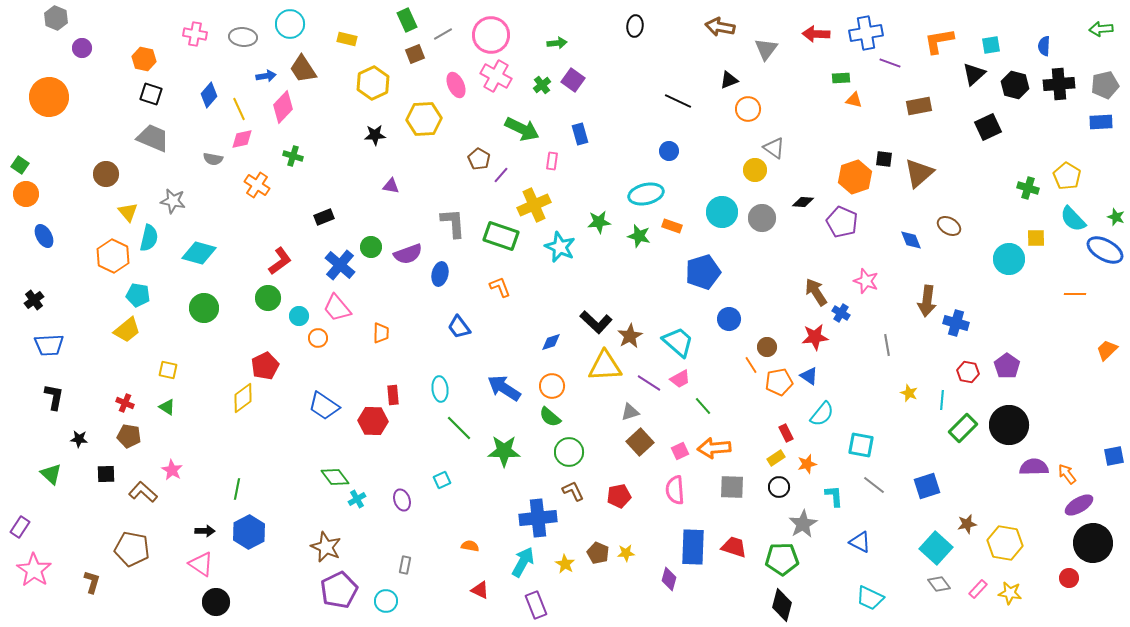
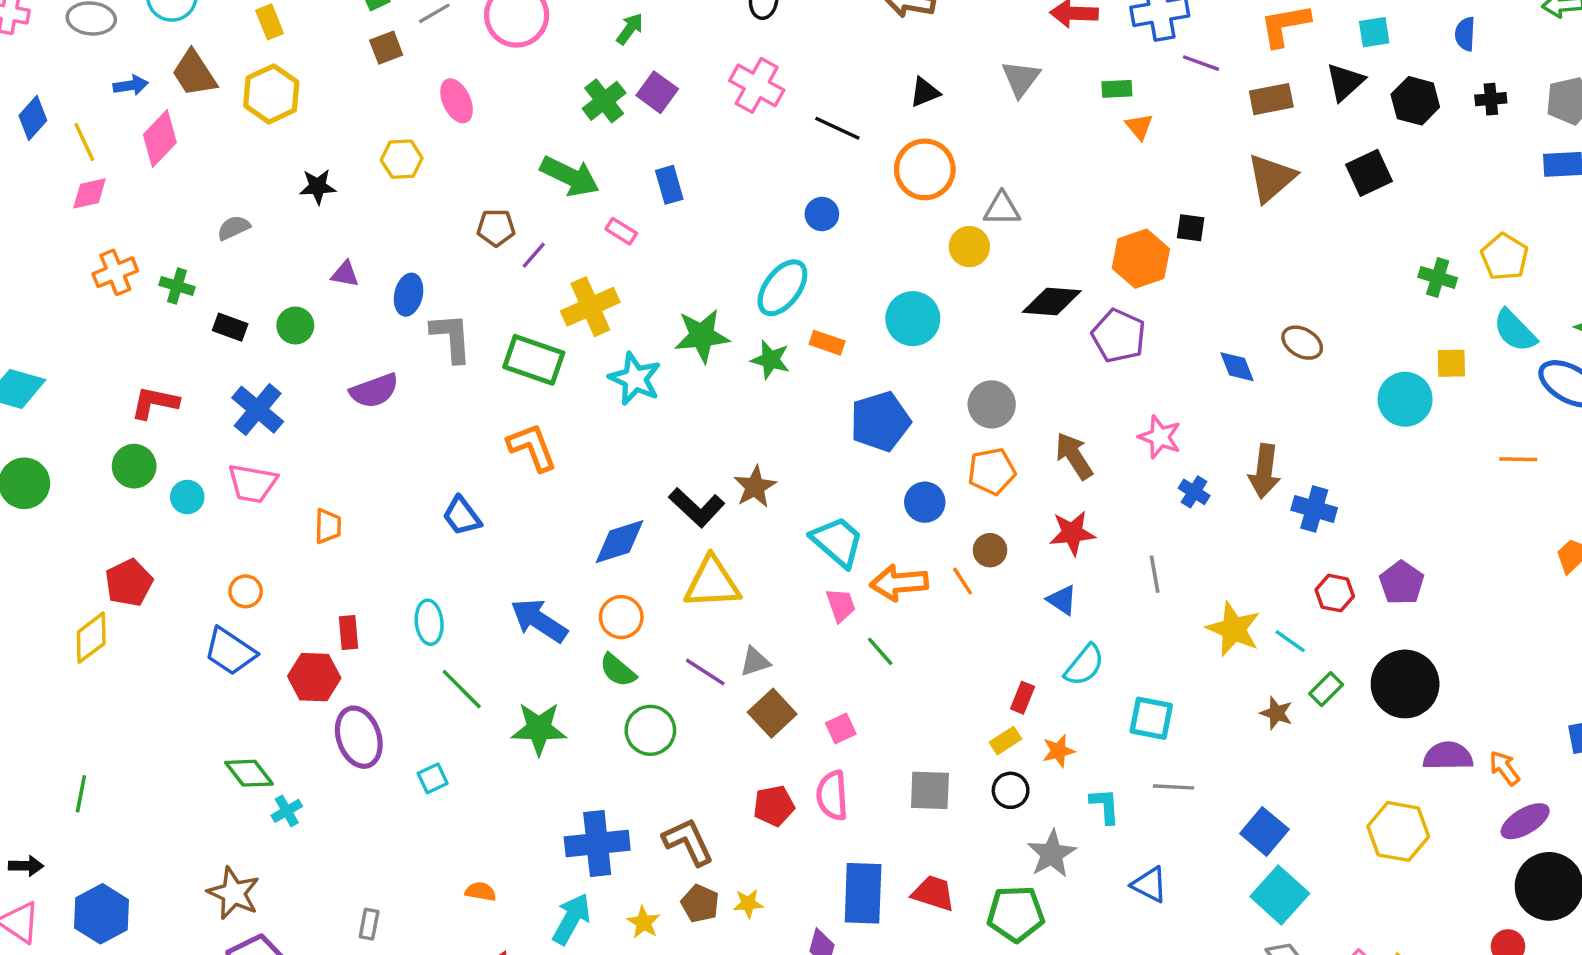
yellow rectangle: (347, 39) -> (270, 22), turned 54
green arrow: (557, 43) -> (630, 29), turned -48
gray triangle: (766, 49) -> (1021, 79), moved
pink cross: (496, 76) -> (757, 85), moved
yellow hexagon: (373, 83) -> (271, 94), moved
black cross: (1059, 84) -> (1491, 99), size x0.6
green cross: (542, 85) -> (604, 101), size x1.4
orange triangle: (854, 100) -> (1139, 127), turned 36
brown rectangle: (919, 106) -> (1271, 99), moved
orange circle: (748, 109) -> (925, 169), moved, size x1.4
yellow hexagon: (424, 119) -> (402, 159), size x0.7
gray triangle: (774, 148) -> (1002, 209), turned -35
green cross: (293, 156) -> (177, 286), moved
gray semicircle: (213, 159) -> (234, 228), moved, turned 144
brown pentagon: (479, 159) -> (496, 228), turned -30
pink rectangle: (552, 161) -> (621, 231), turned -66
brown triangle: (919, 173) -> (1271, 178), moved
orange cross: (257, 185) -> (115, 272), turned 35
cyan ellipse: (646, 194) -> (782, 288), turned -40
black diamond: (803, 202) -> (1052, 301), size x1.6
black rectangle: (324, 217) -> (230, 327), turned 42
gray circle: (762, 218) -> (992, 404), moved
green star: (599, 222) -> (702, 336), size x1.4
green circle: (371, 247) -> (295, 325), moved
red L-shape: (280, 261) -> (155, 403), turned -132
blue ellipse: (440, 274) -> (409, 295), moved
orange L-shape: (500, 287) -> (532, 447), size x1.4
pink trapezoid: (337, 308) -> (252, 483), turned -40
blue cross: (841, 313) -> (1194, 492), moved
brown star: (630, 336) -> (755, 487), moved
orange circle: (318, 338) -> (246, 591), moved
blue diamond: (551, 342) -> (619, 542), size x1.6
gray line: (887, 345) -> (1155, 574), moved
pink trapezoid: (680, 379) -> (841, 605), turned -80
orange pentagon: (779, 382) -> (992, 471), moved
purple line: (649, 383) -> (705, 672), moved
yellow star: (909, 393) -> (1234, 629), size x1.8
cyan line: (942, 400) -> (1290, 641), turned -60
green rectangle: (963, 428) -> (1326, 689), size x0.7
red rectangle: (786, 433) -> (1023, 698), turned 48
orange arrow: (714, 448) -> (899, 583), moved
gray line: (874, 485) -> (1174, 787), turned -35
blue square: (927, 486) -> (1264, 831), moved, turned -32
brown L-shape: (573, 491) -> (688, 842), moved, size x1.4
red pentagon: (619, 496) -> (774, 806), moved
purple ellipse: (402, 500) -> (359, 737), moved, size x1.6
brown star: (967, 524) -> (1276, 713), moved, turned 30
blue hexagon: (249, 532) -> (102, 914), moved
yellow hexagon: (1005, 543) -> (1398, 831), moved

